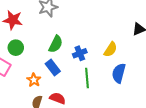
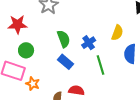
green semicircle: (56, 44) -> (64, 39), turned -36
orange star: (34, 80) -> (33, 84), moved

